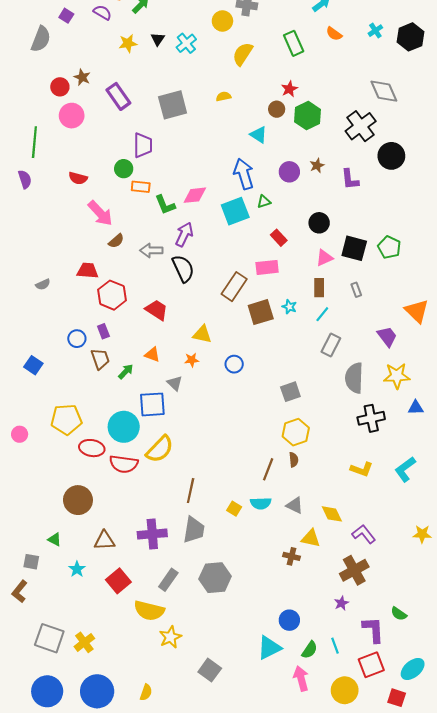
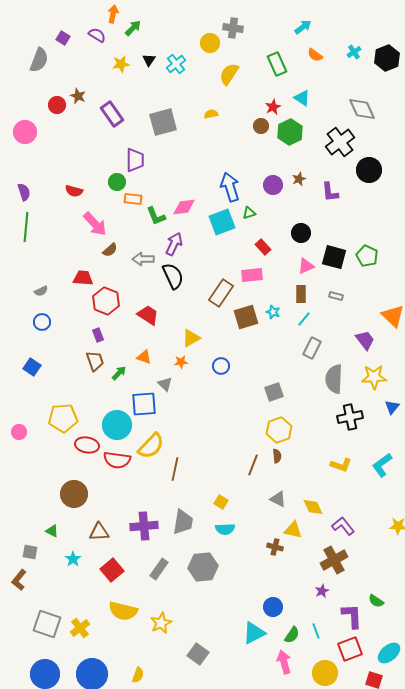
pink circle: (72, 116) -> (25, 132), moved
cyan triangle: (259, 135) -> (302, 98), moved
green line: (34, 142) -> (26, 227), moved
gray rectangle: (356, 290) -> (336, 296), turned -56
yellow triangle: (202, 334) -> (191, 338), turned -42
blue circle: (77, 339) -> (42, 322), moved
blue triangle: (416, 408) -> (392, 407), turned -49
brown line: (191, 491) -> (175, 469), moved
cyan semicircle: (261, 503) -> (225, 529), moved
yellow semicircle: (149, 611) -> (123, 611), moved

